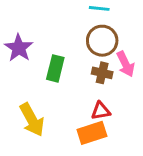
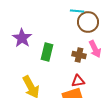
brown circle: (102, 41) -> (88, 22), moved

